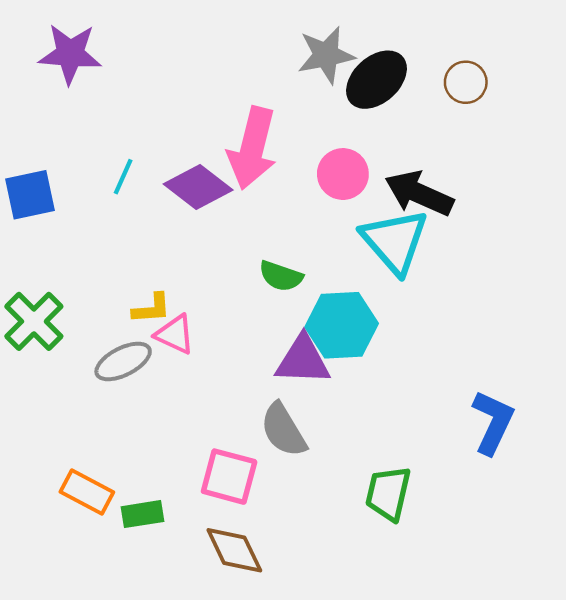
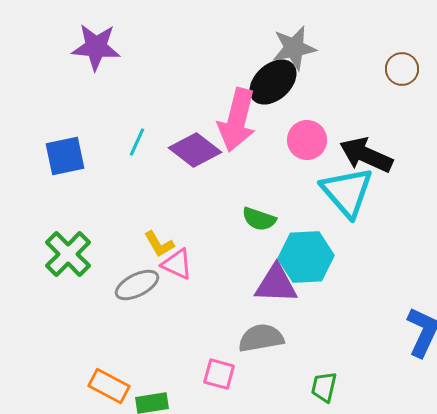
black ellipse: (376, 80) -> (273, 82), moved
yellow L-shape: (152, 308) -> (159, 244), turned 64
gray semicircle: (283, 430) -> (261, 338), turned 111
pink square: (229, 477) -> (219, 374), size x0.7
green trapezoid: (388, 493) -> (324, 387), moved, size x0.7

